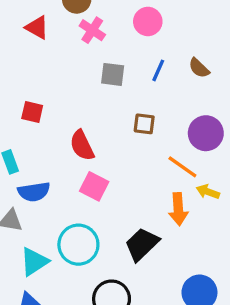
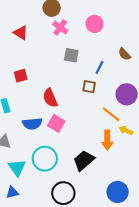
red triangle: (37, 27) -> (21, 33), moved
blue line: (158, 70) -> (99, 67), moved
red square: (32, 112) -> (21, 76), turned -32
blue semicircle: (34, 192) -> (32, 124), moved
cyan triangle: (34, 262) -> (17, 168), turned -36

